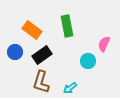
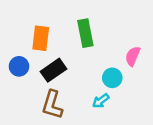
orange rectangle: (32, 30) -> (41, 38), turned 60
cyan arrow: (70, 88) -> (101, 101), moved

